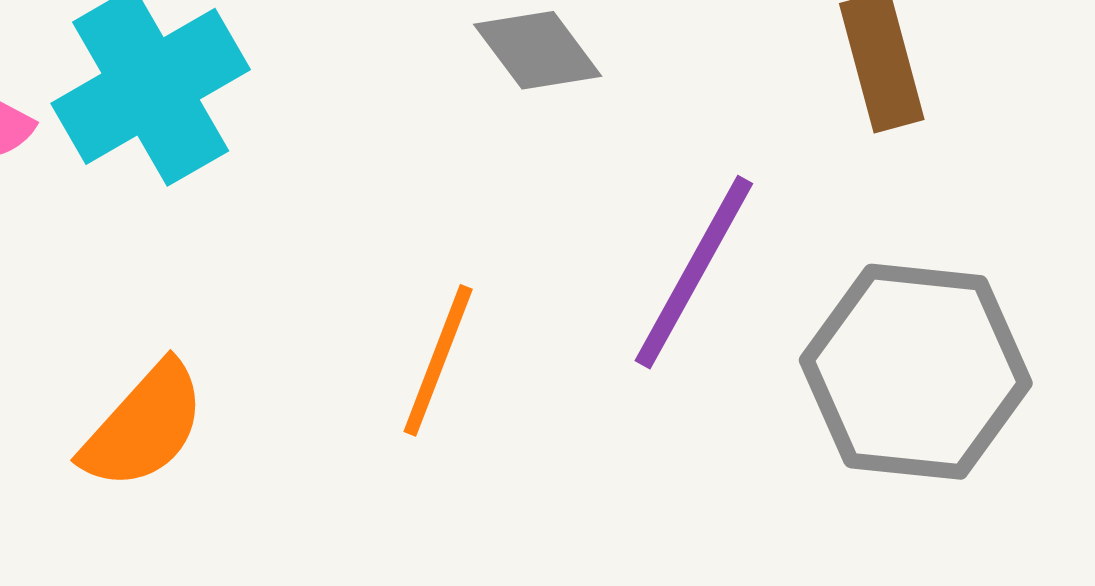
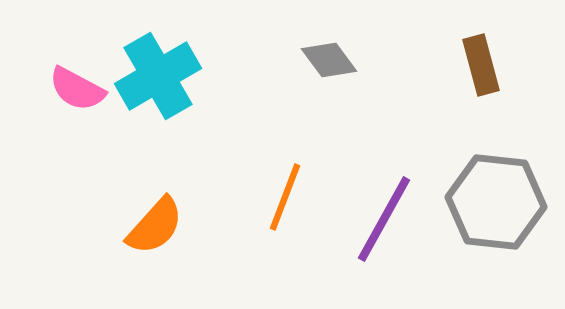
purple line: (694, 272) -> (384, 219), moved

